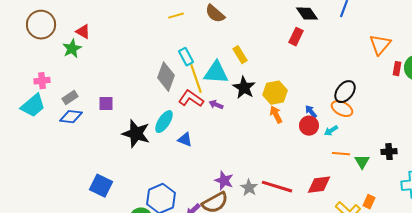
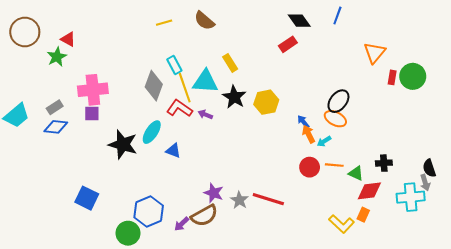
red rectangle: (296, 37) -> (288, 44), turned 30
pink cross: (42, 81) -> (93, 90), moved, size x1.8
orange arrow: (276, 115) -> (309, 134), moved
red circle: (309, 126) -> (310, 167), moved
green triangle: (362, 162) -> (356, 173), turned -35
red diamond: (319, 185) -> (369, 191), moved

